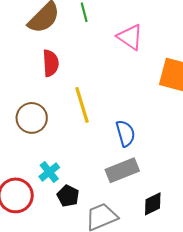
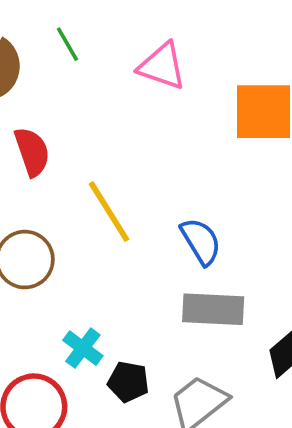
gray rectangle: (122, 170) -> (213, 309), turned 40

